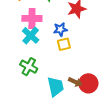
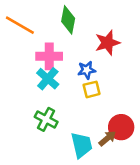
brown arrow: (75, 82) -> (107, 138), turned -64
red circle: (88, 83) -> (121, 127), moved

